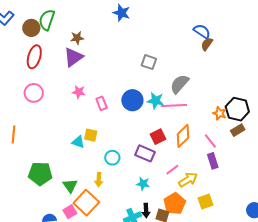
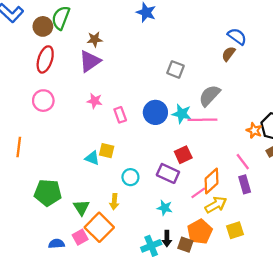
brown semicircle: (207, 44) -> (229, 54), moved
orange diamond: (183, 136) -> (212, 181), moved

